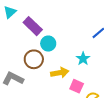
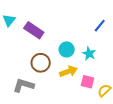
cyan circle: (48, 44) -> (67, 49), moved

